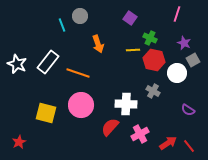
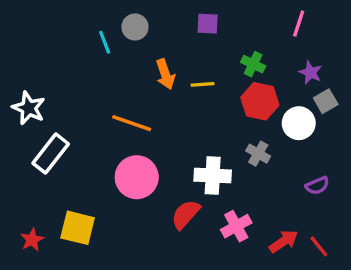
purple square: (130, 18) -> (208, 24), moved, turned -32
yellow line: (133, 50) -> (203, 84), moved
white rectangle: (48, 62) -> (51, 154), moved
purple semicircle: (188, 110) -> (317, 186), turned -56
yellow square: (46, 113) -> (78, 228), moved

